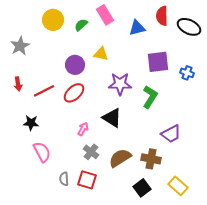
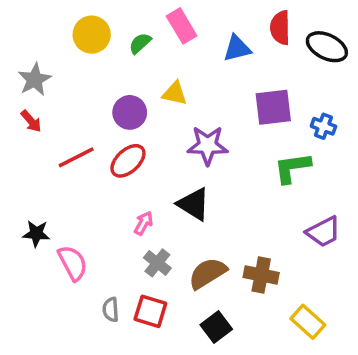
red arrow: (18, 84) -> (31, 121), moved, turned -32
green L-shape: (150, 97) -> (292, 168), moved, turned -130
black star: (31, 123) -> (36, 234), moved
purple trapezoid: (171, 134) -> (323, 232), moved
black square: (142, 188) -> (216, 327), moved

